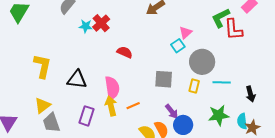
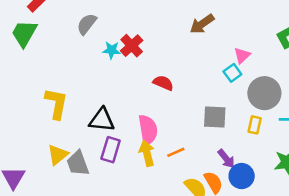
purple rectangle: (87, 116) -> (111, 150), moved
gray trapezoid: (51, 123) -> (78, 163), moved

